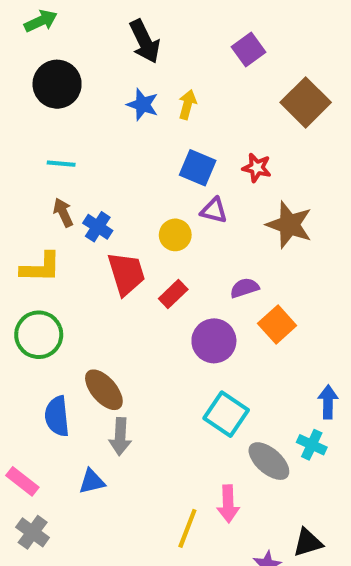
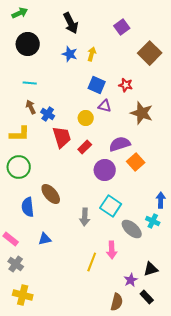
purple semicircle: (244, 288) -> (120, 144), size x1.5
gray arrow: (120, 437) -> (85, 217), moved

